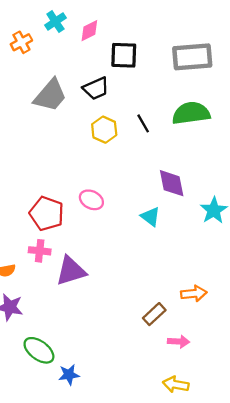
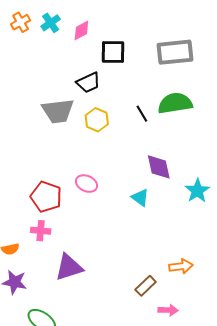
orange cross: (21, 42) -> (21, 22), moved
gray trapezoid: (50, 95) -> (58, 111), moved, turned 44
black line: (143, 123) -> (142, 114), moved
purple triangle: (71, 271) -> (69, 267), moved

